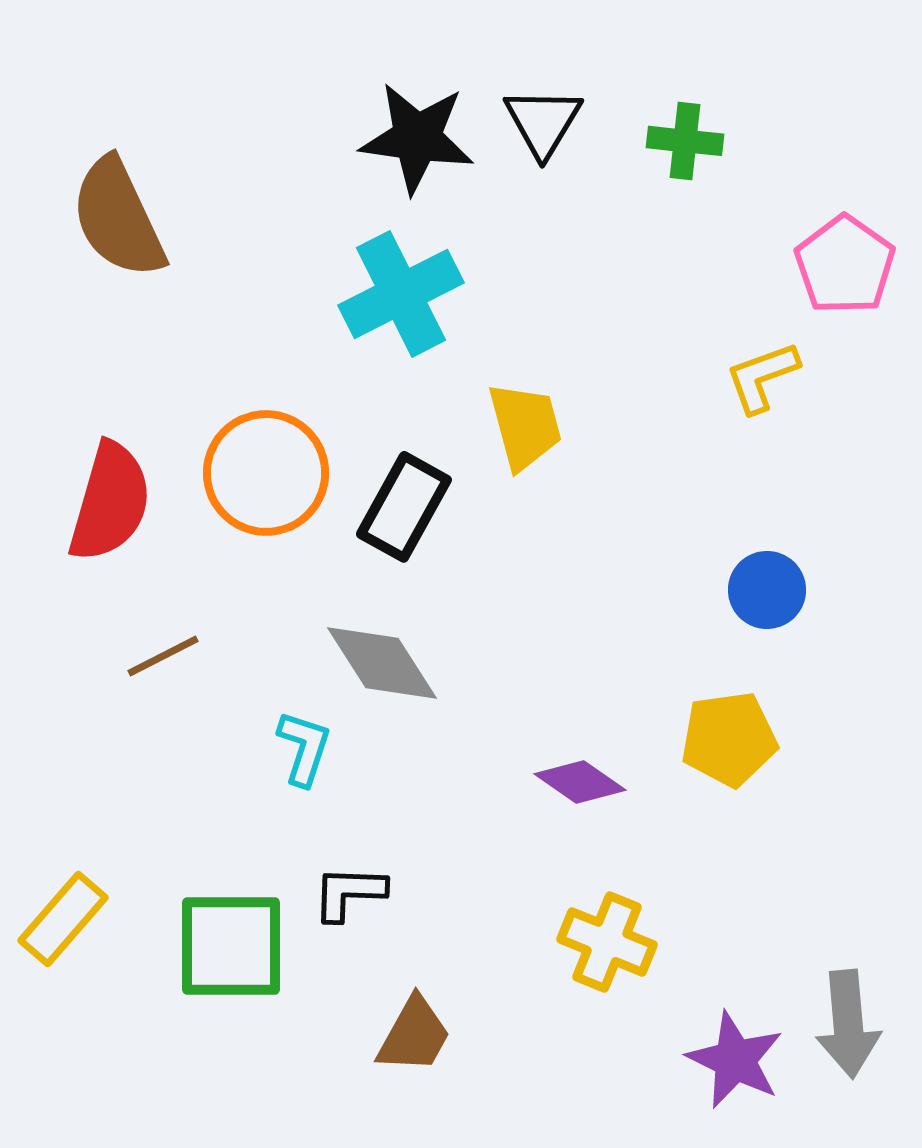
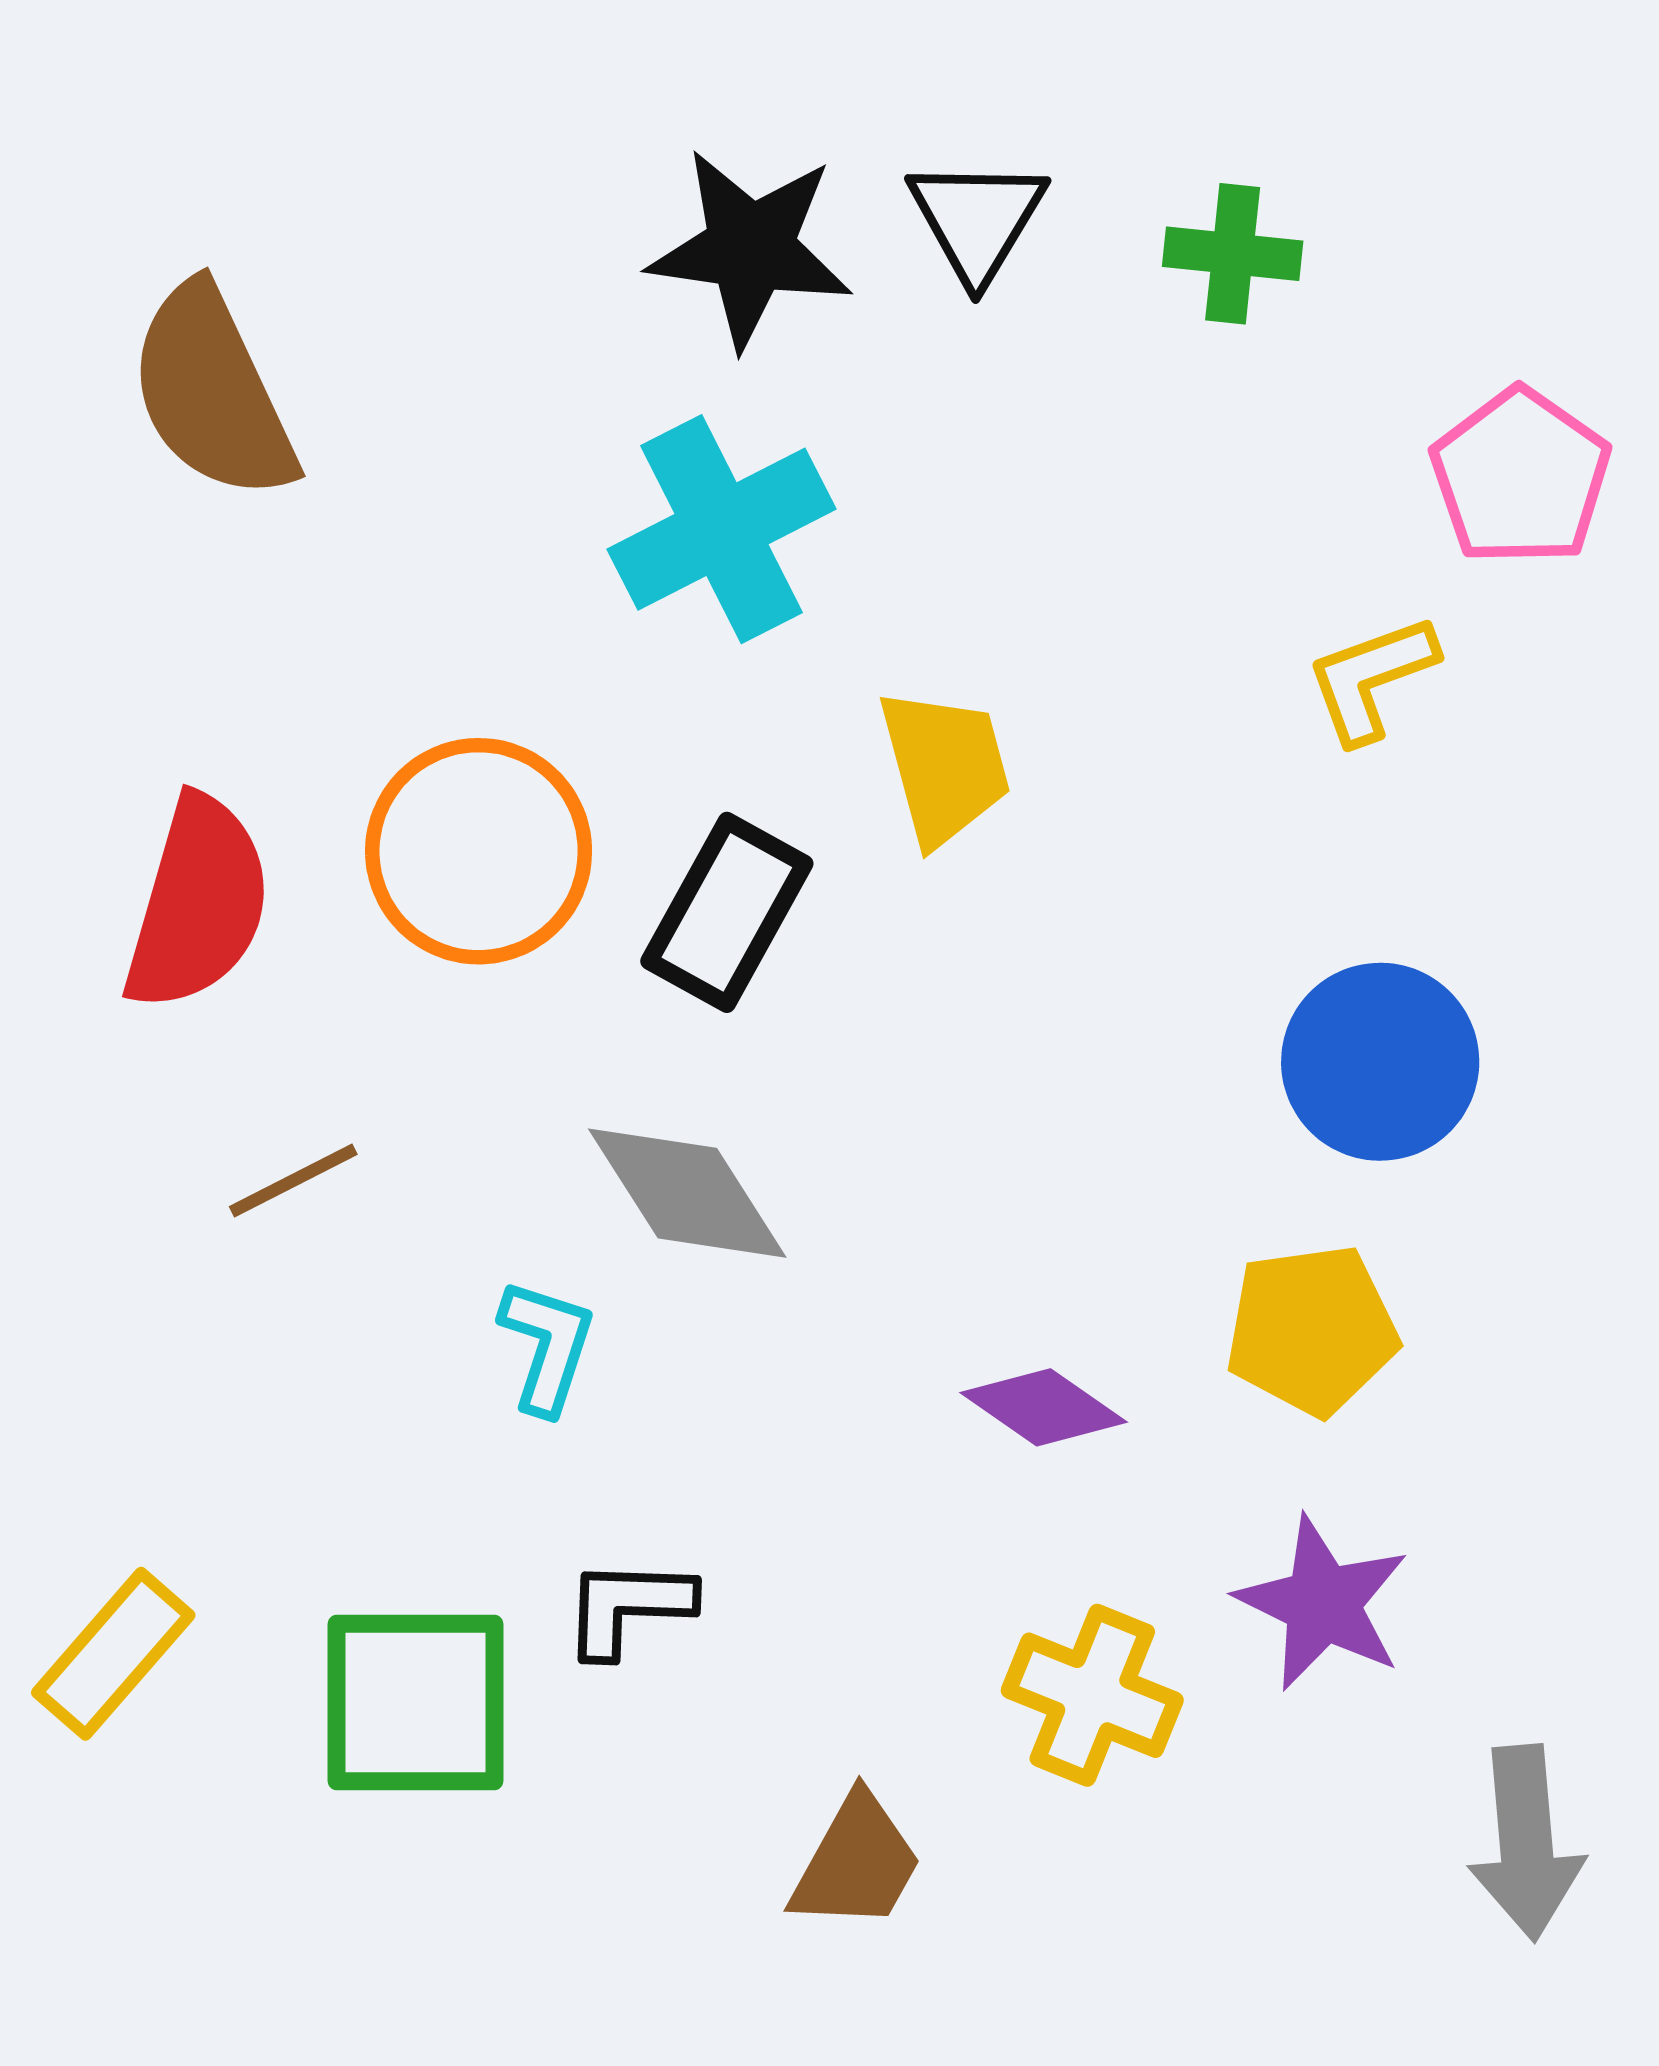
blue circle: (767, 590) -> (1380, 1062), size x1.4
brown trapezoid: (414, 1035) -> (856, 1863), moved
purple star: (735, 1060) -> (1323, 1603), moved

